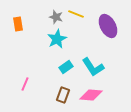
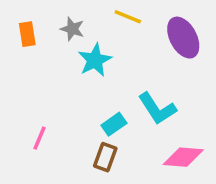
gray star: (56, 17) -> (72, 29), moved
cyan rectangle: (66, 67) -> (114, 124), moved
pink diamond: (91, 95) -> (183, 157), moved

